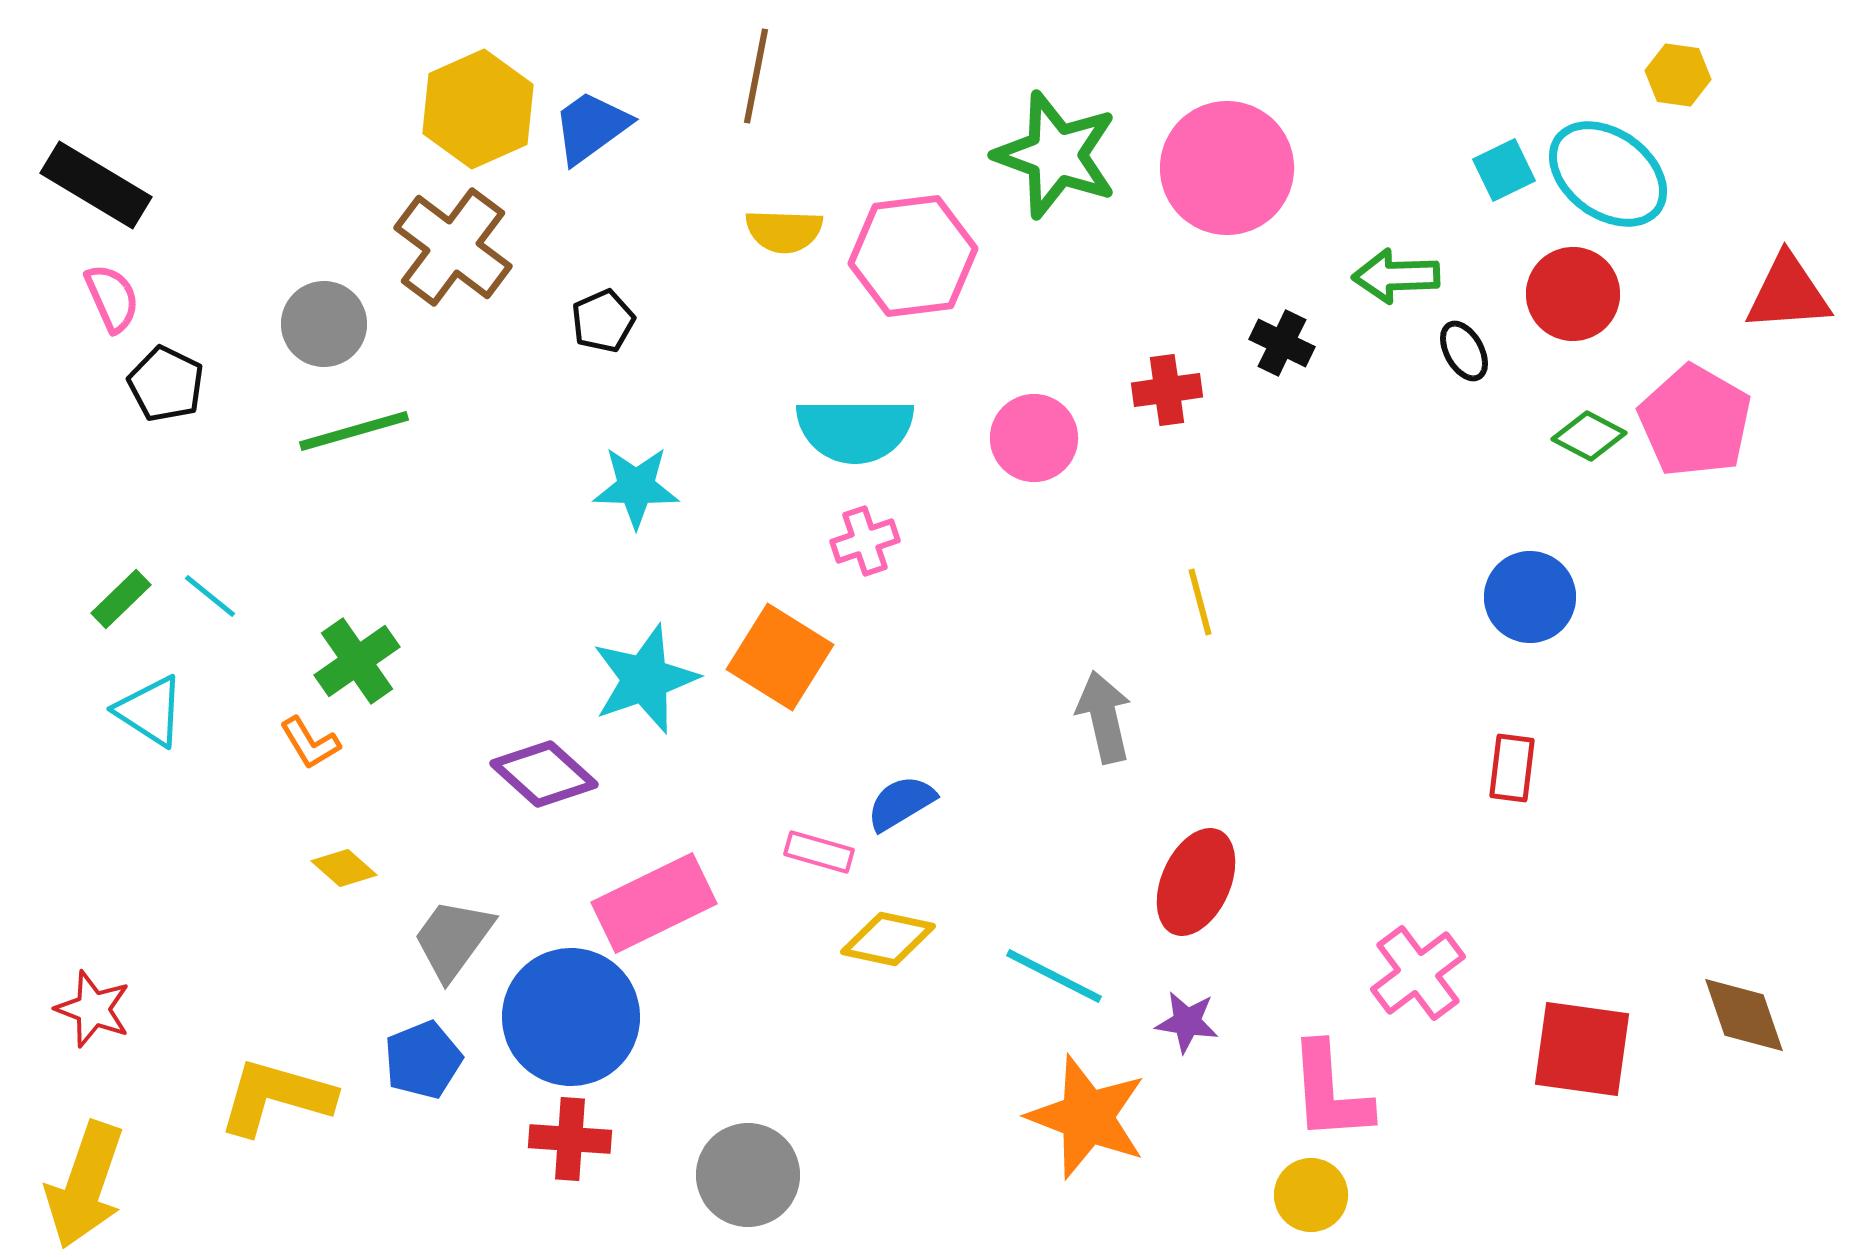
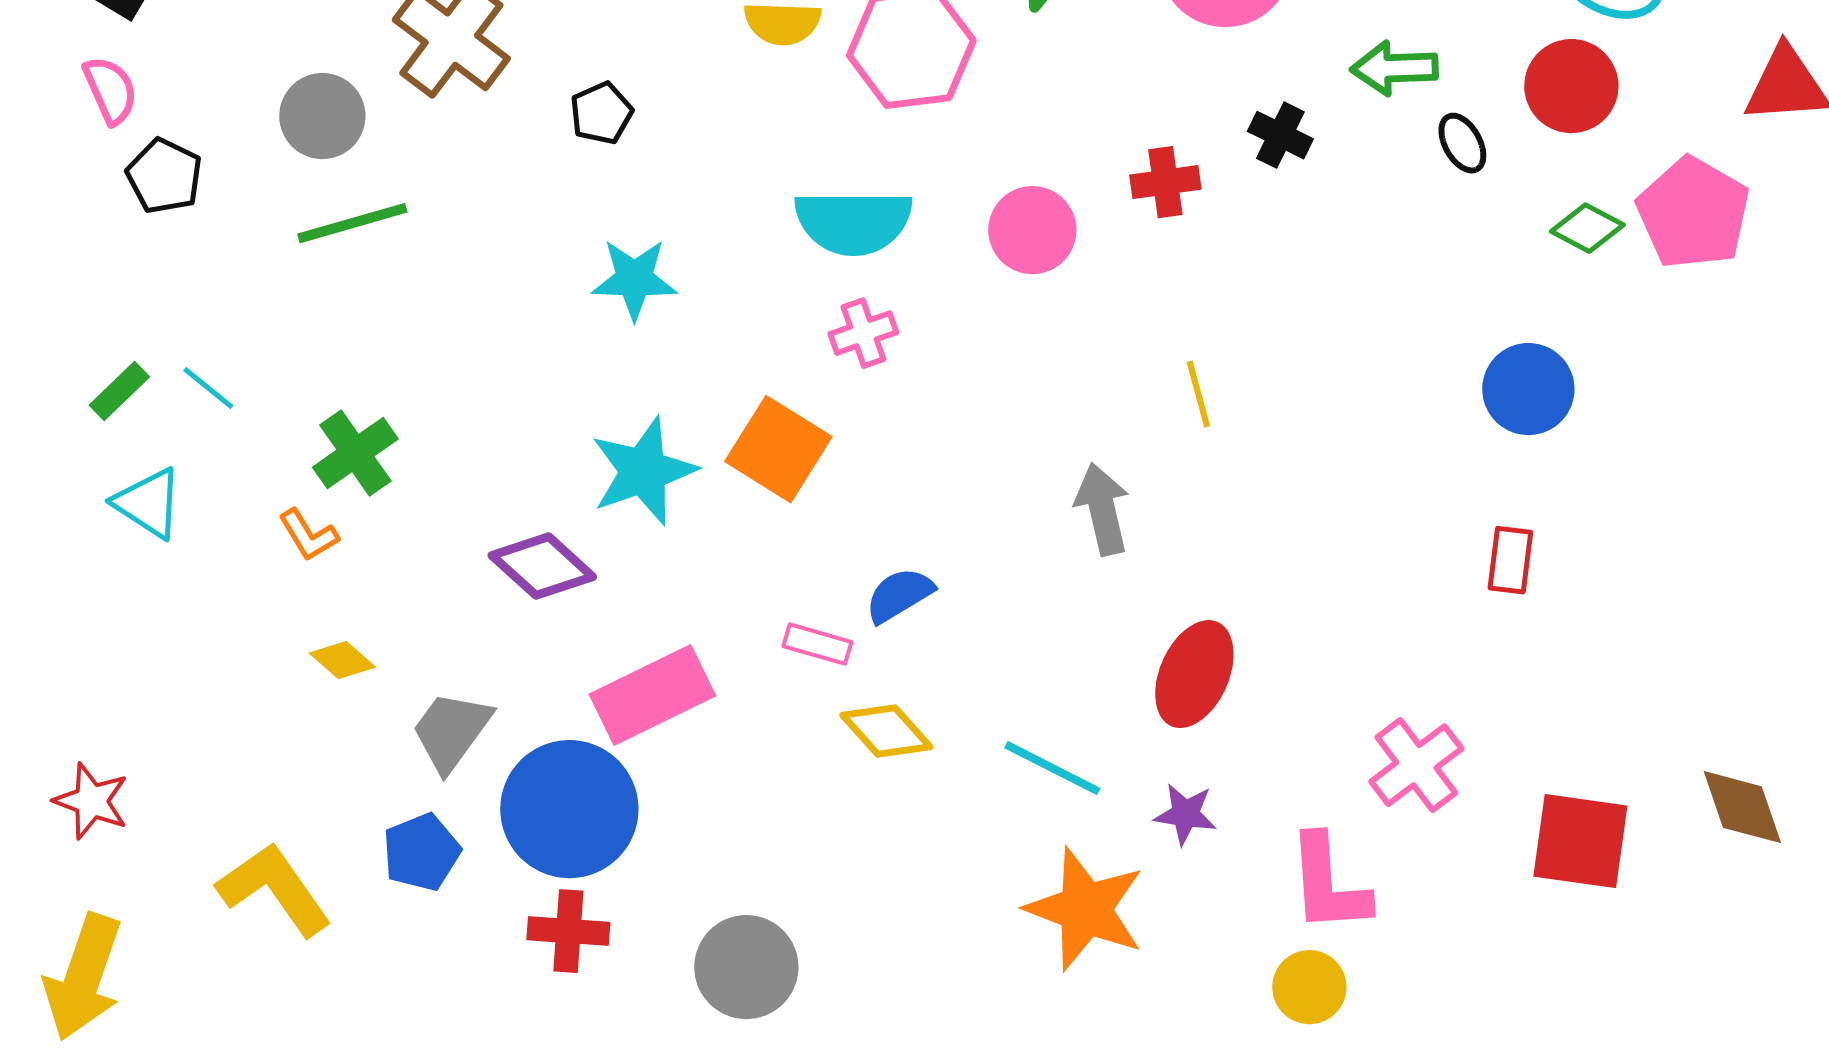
yellow diamond: (888, 939) -> (886, 731), turned 36
yellow L-shape: (276, 1097) -> (274, 889), turned 39

